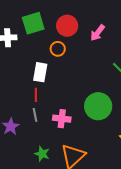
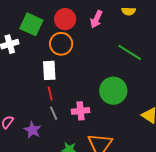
green square: (33, 23) -> (31, 24), turned -35
orange circle: (58, 49) -> (61, 44), size x1.5

